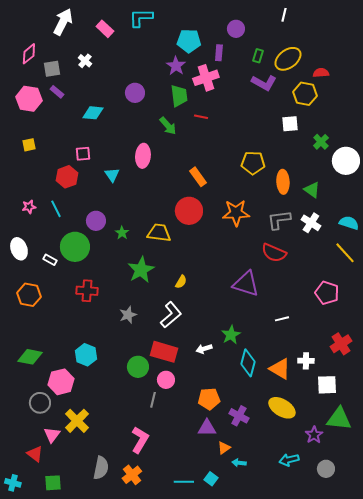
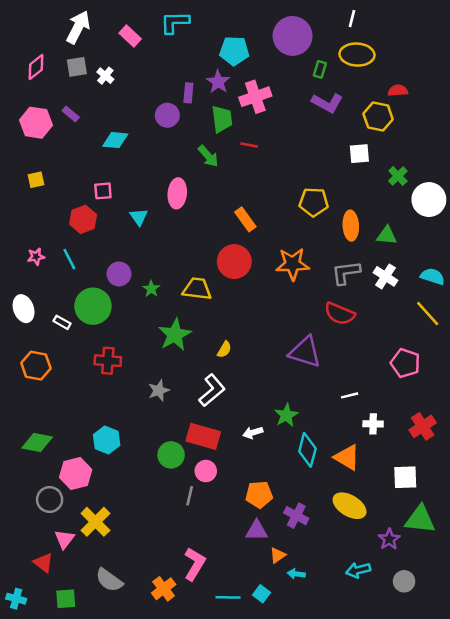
purple circle: (236, 29) -> (293, 36), size x1.8
purple rectangle: (219, 53) -> (188, 93), moved
yellow ellipse: (288, 59) -> (357, 55), moved, turned 40
gray square: (52, 69) -> (77, 67), moved
green triangle: (312, 190) -> (387, 236), turned -30
white cross: (306, 361) -> (373, 424), moved
pink L-shape: (140, 440) -> (195, 564), moved
gray semicircle: (101, 468) -> (109, 580), moved, turned 115

